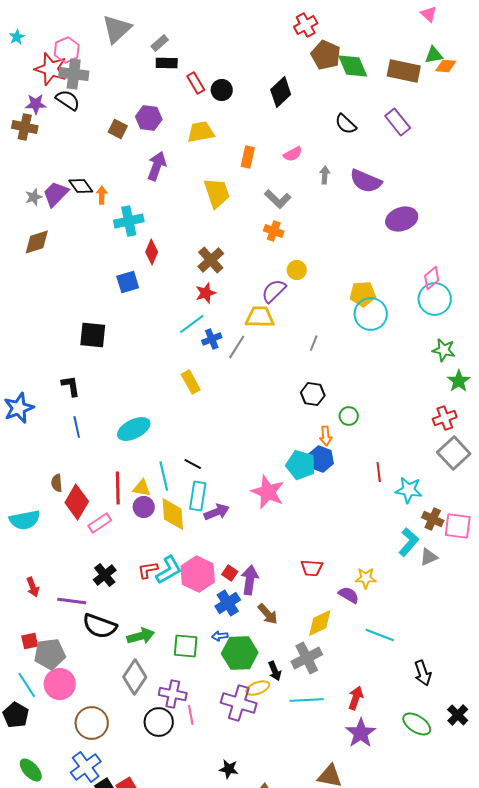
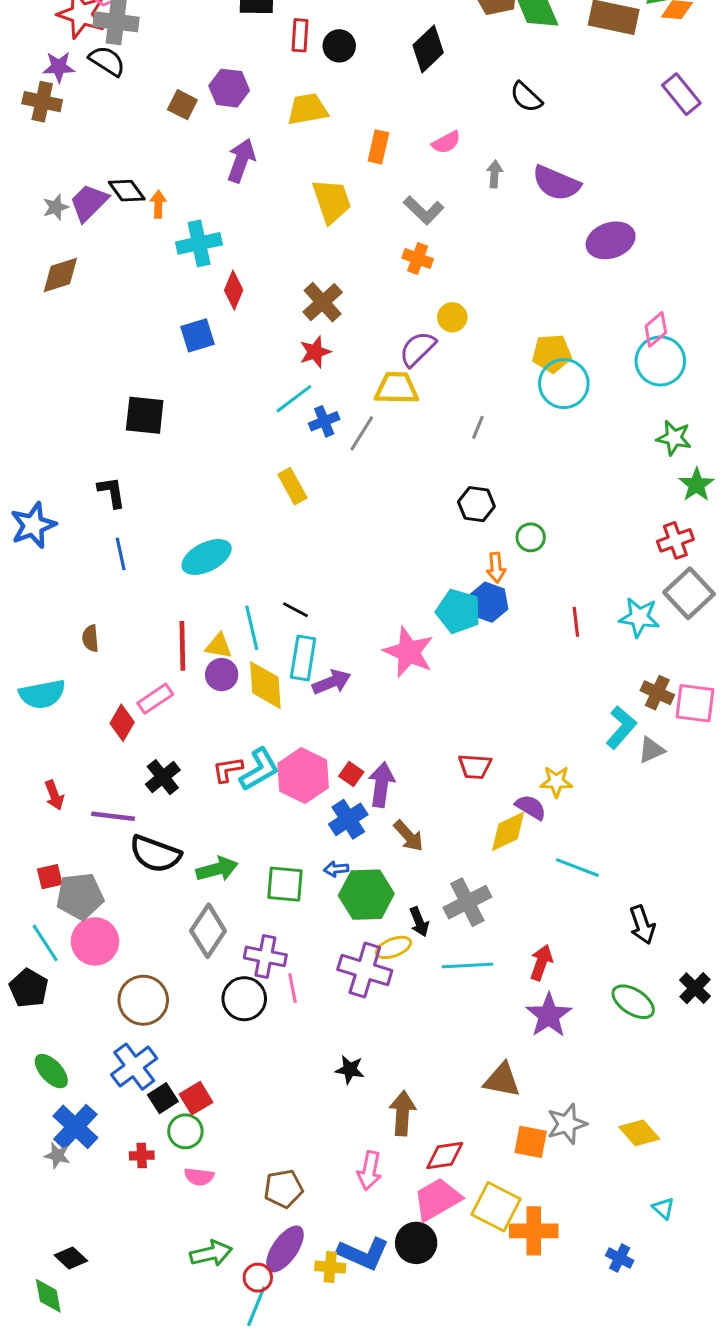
red rectangle: (196, 83) -> (300, 35), turned 35
purple rectangle: (398, 122) -> (681, 94), moved
cyan star: (409, 490) -> (639, 617), moved
red diamond: (77, 502) -> (122, 723), moved, size x0.7
yellow diamond: (320, 623) -> (508, 831), moved

